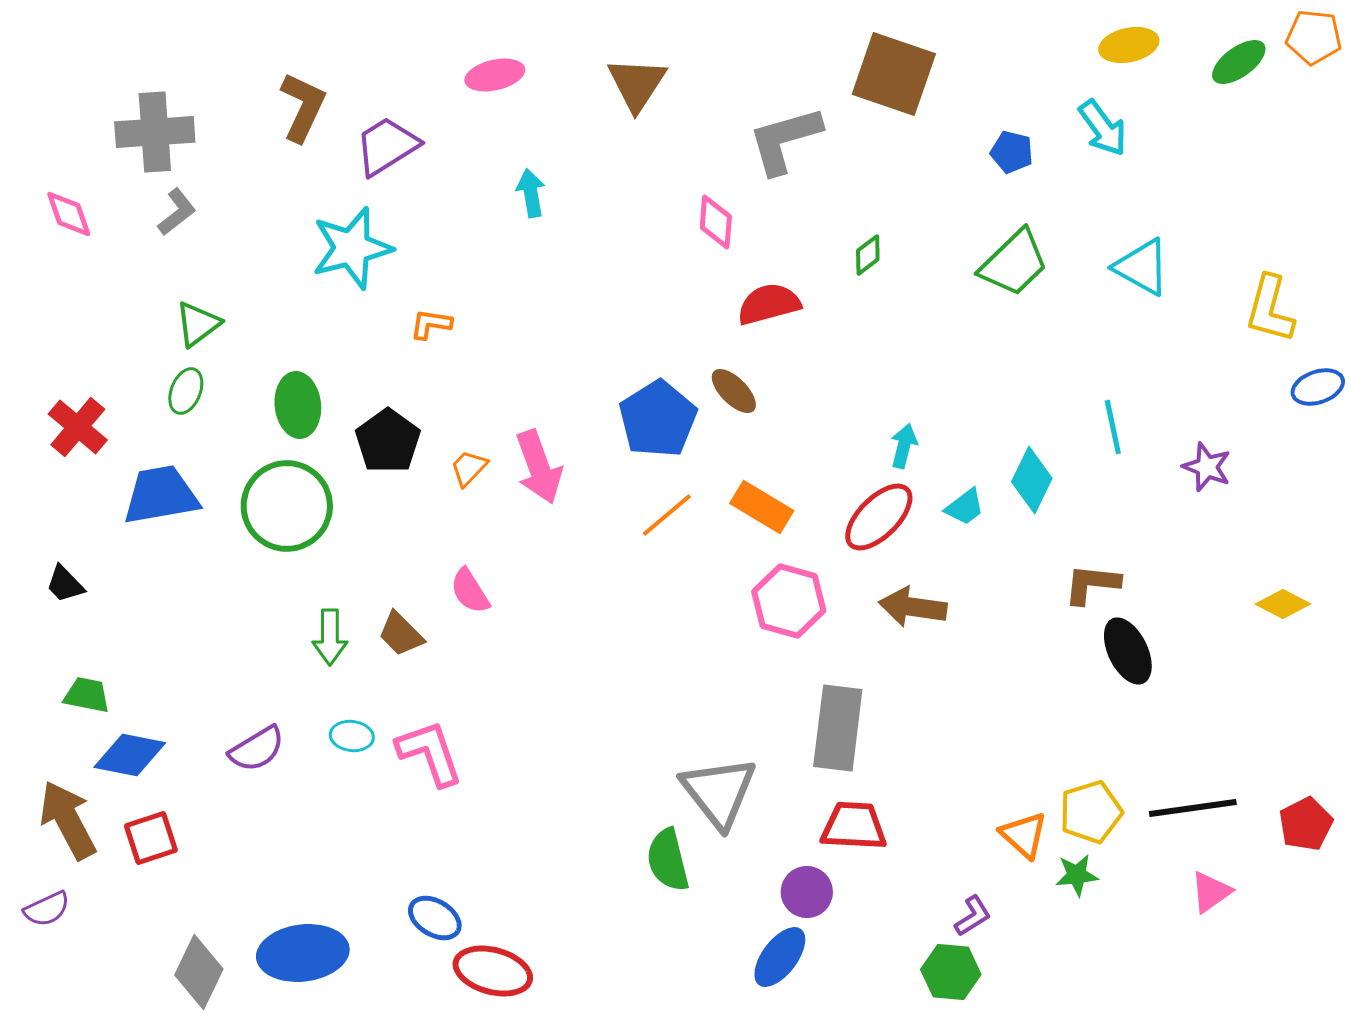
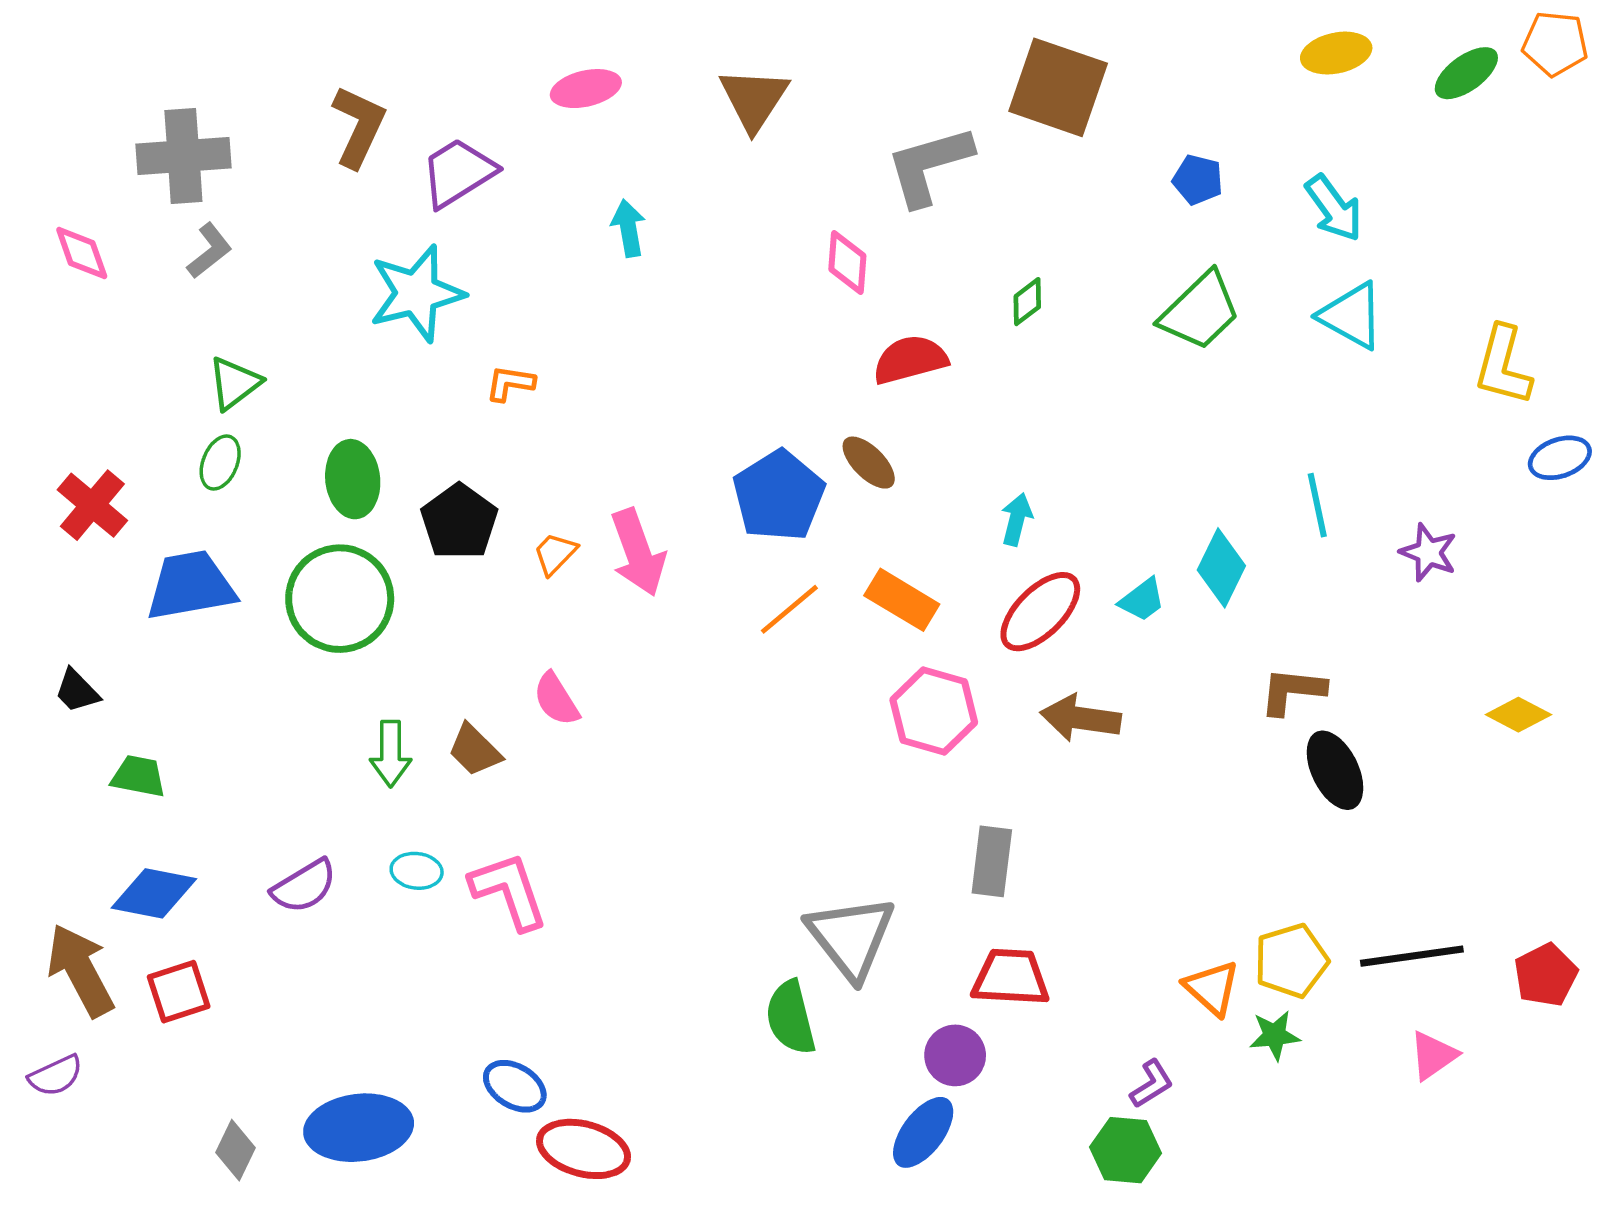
cyan arrow: (1103, 128) -> (1334, 208), moved
cyan arrow: (904, 446) -> (1017, 519), moved
green trapezoid: (87, 695) -> (138, 776), moved
gray rectangle: (838, 728) -> (992, 861), size x0.7
gray diamond: (199, 972) -> (236, 1150), size x0.7

